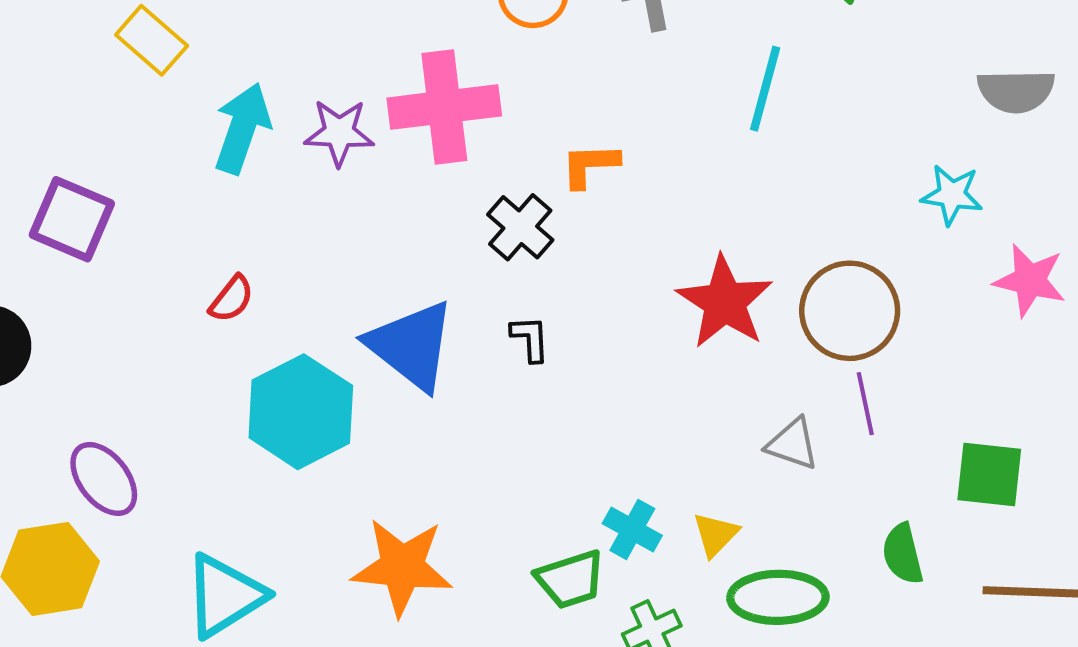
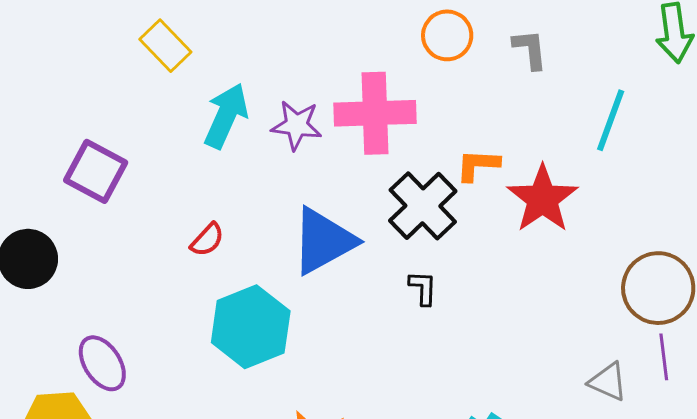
black cross: (520, 227) -> (423, 206), size x1.4
red star: (725, 302) -> (543, 199), moved
blue triangle: (411, 345) -> (323, 241), moved, turned 48

